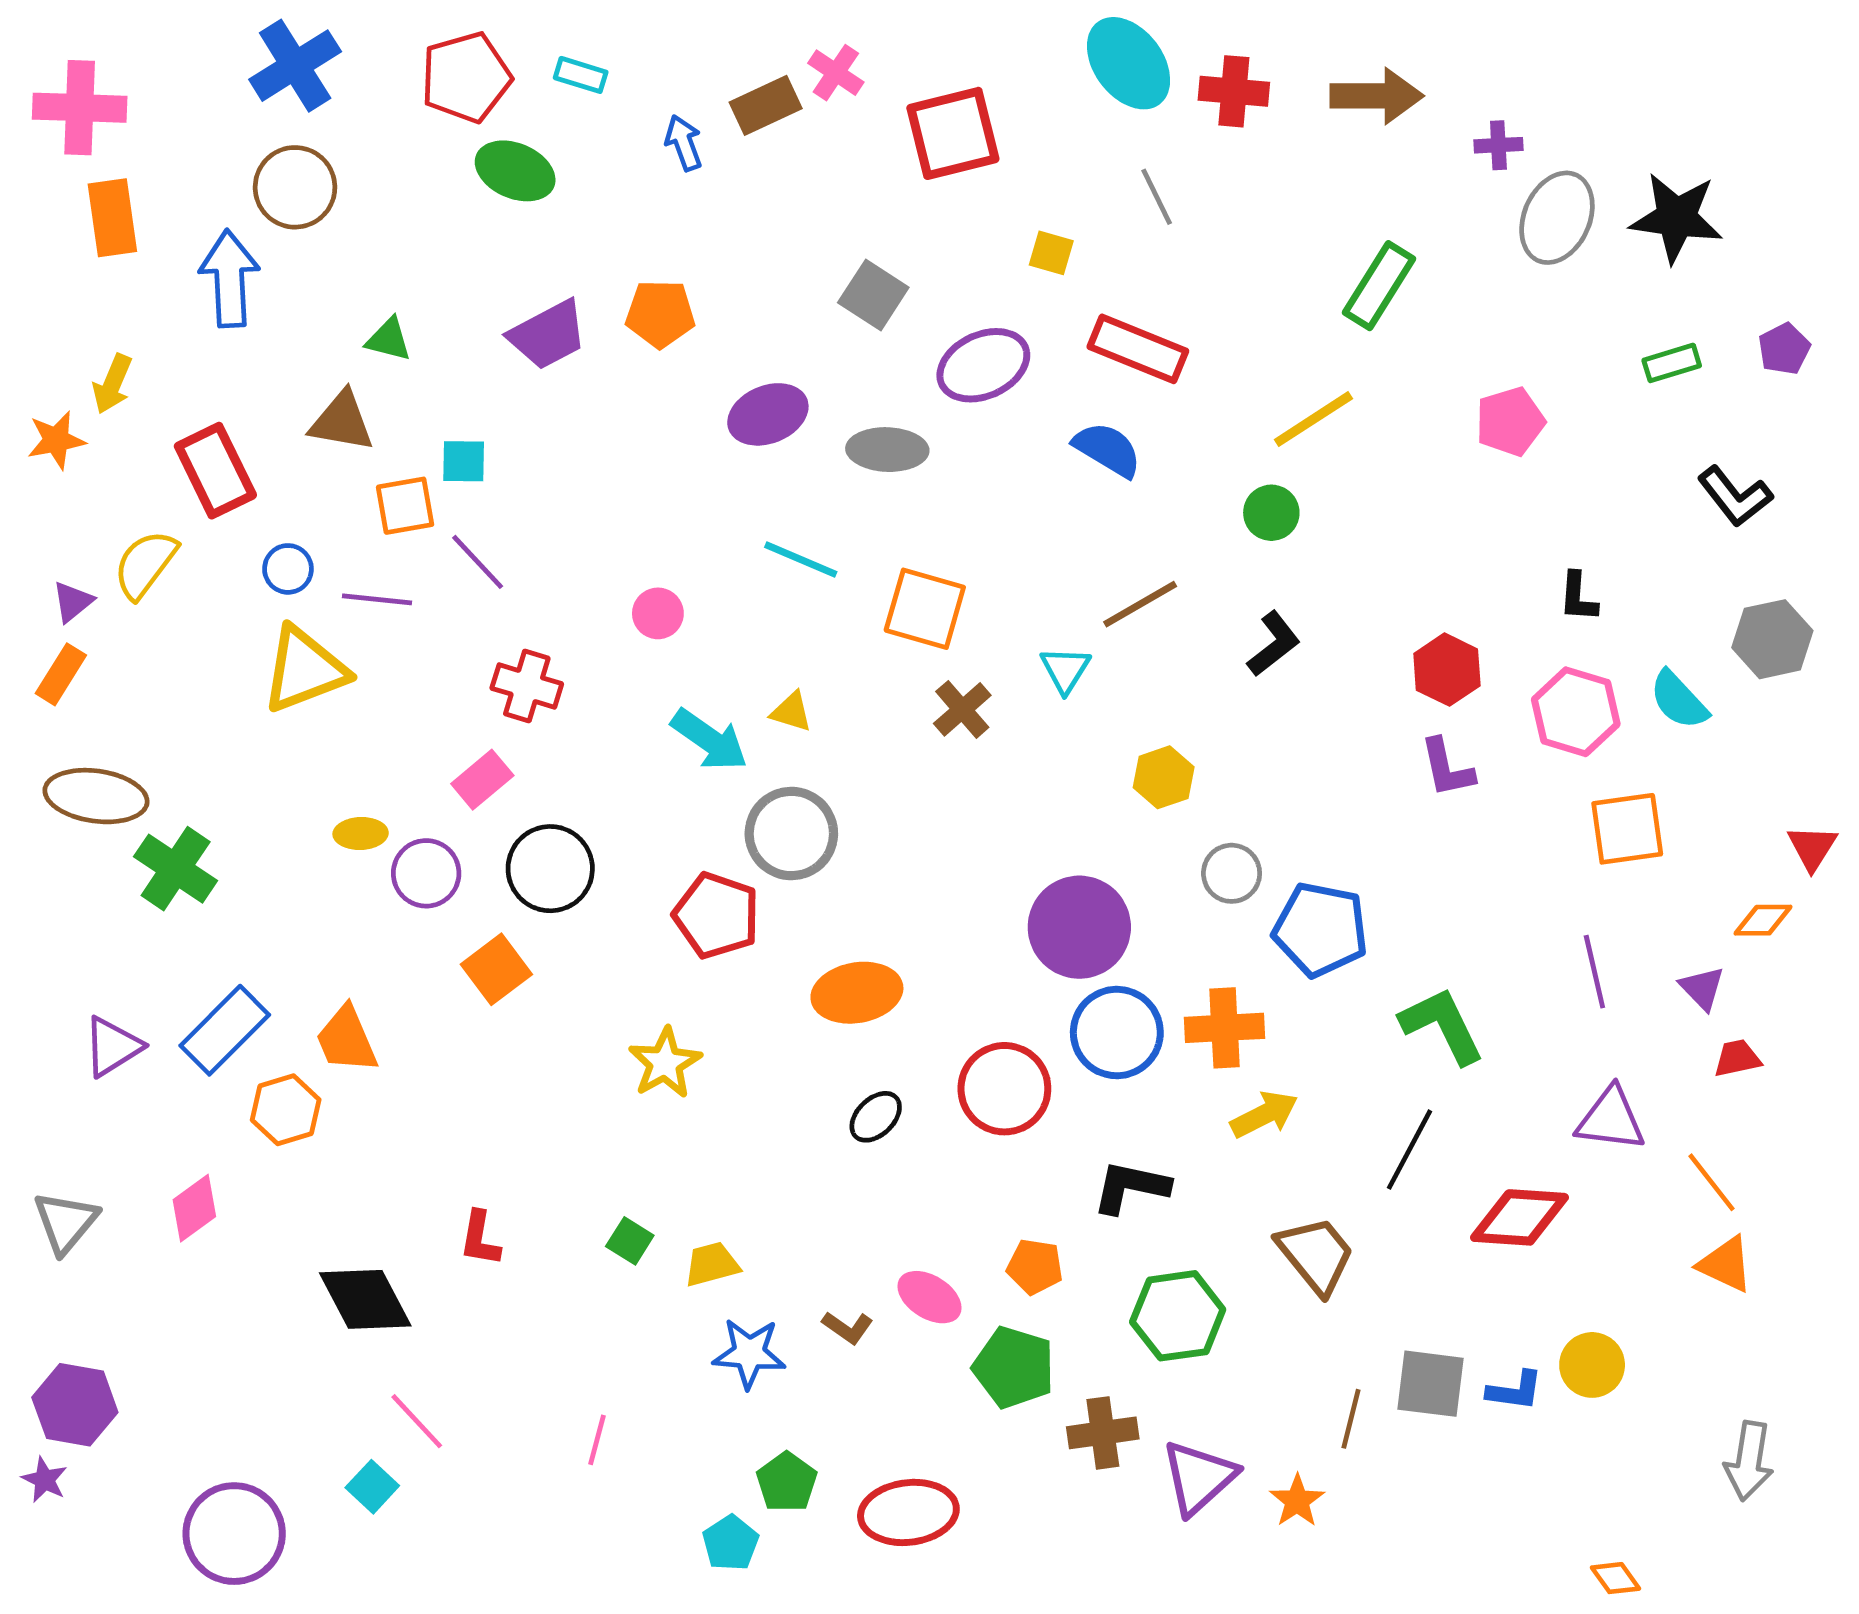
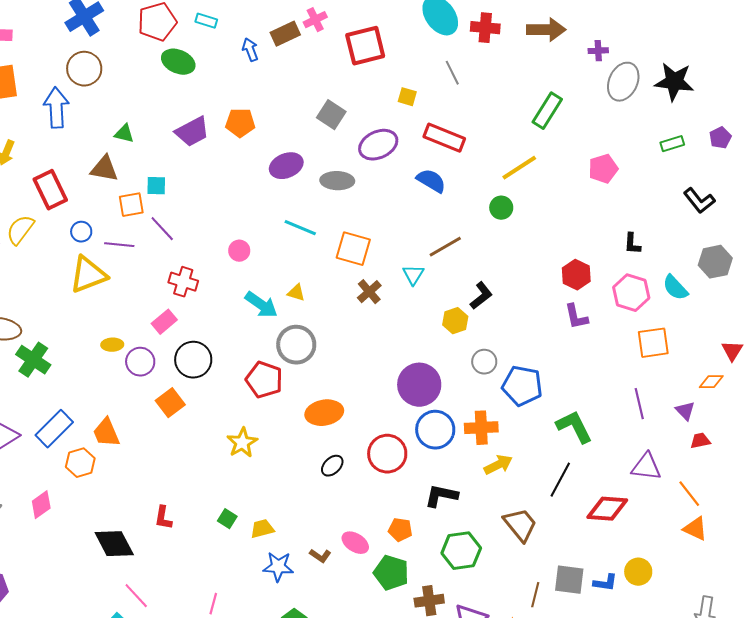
pink cross: (836, 73) -> (315, 20), turned 30
black L-shape: (1274, 644) -> (481, 296), moved

